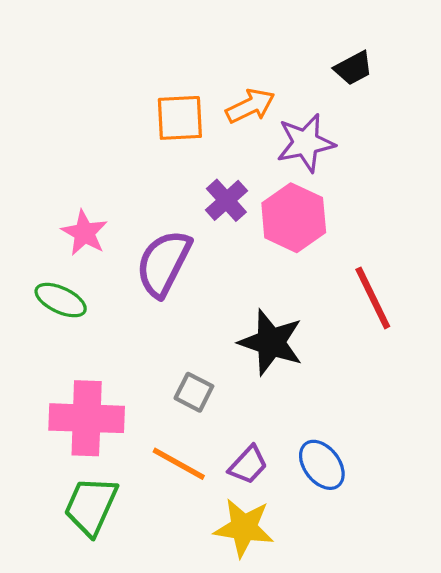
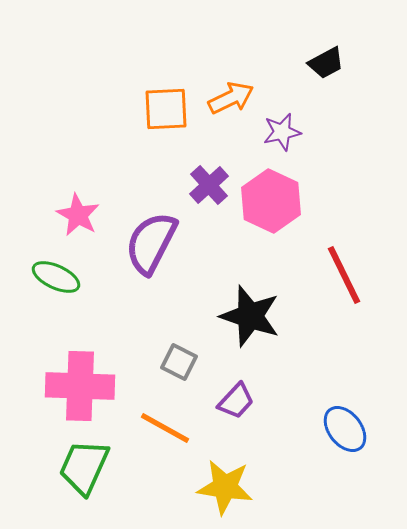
purple star: (306, 143) -> (282, 132), size x0.7
purple trapezoid: (248, 465) -> (236, 401), moved
blue ellipse: (322, 465) -> (345, 429), moved

